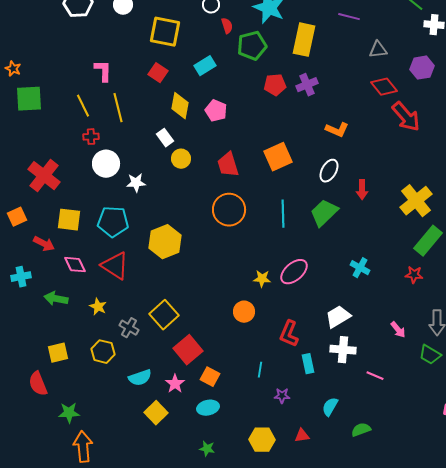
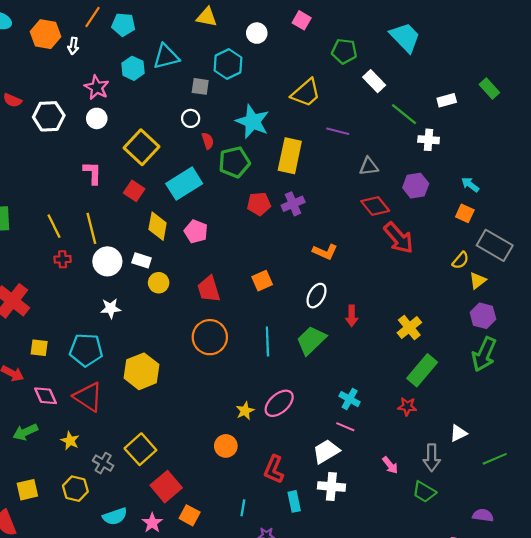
yellow square: (165, 32) -> (142, 147), turned 32
cyan rectangle: (205, 66) -> (184, 184), size x1.5
pink L-shape: (103, 71) -> (92, 173), moved
white rectangle: (165, 138) -> (142, 260), turned -36
orange square: (278, 157) -> (262, 281), size x0.7
white circle: (106, 164) -> (107, 261), moved
yellow cross: (416, 201) -> (409, 328), size x0.7
yellow square: (69, 220) -> (39, 348), size x0.7
yellow star: (262, 279) -> (245, 411), turned -30
green arrow: (56, 299) -> (25, 432), turned -35
pink line: (375, 376) -> (345, 427), moved

